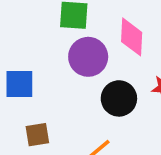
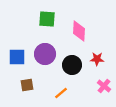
purple circle: (88, 57) -> (45, 54), moved

